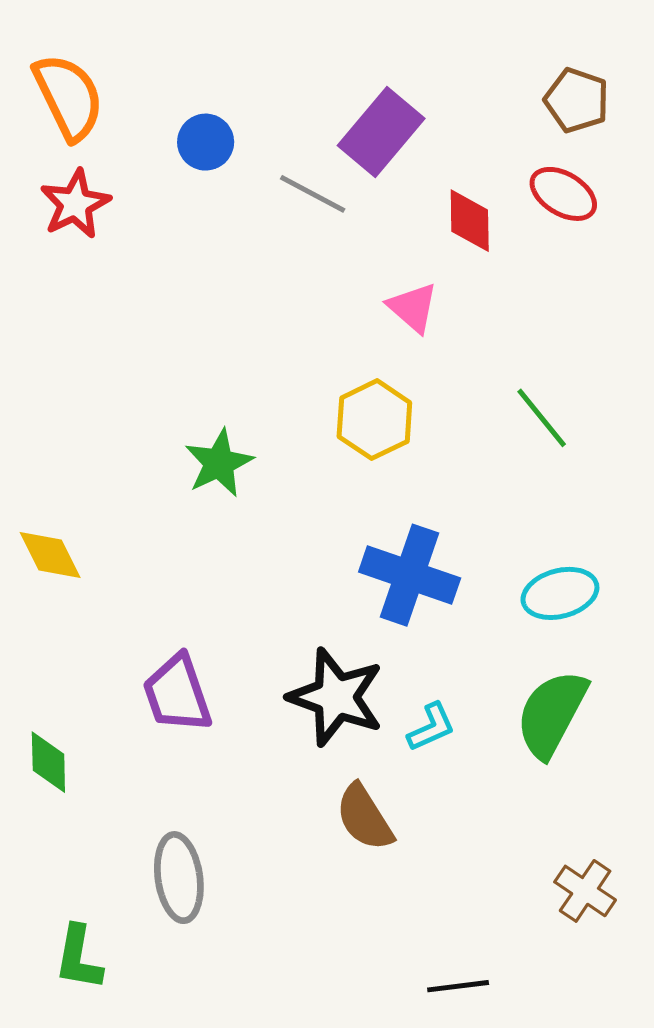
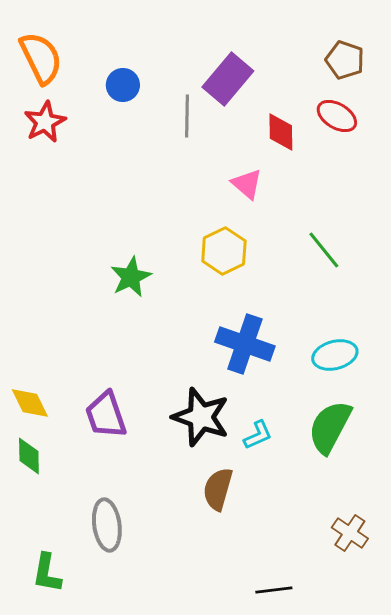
gray line: (313, 194) -> (187, 116), turned 63
yellow diamond: (50, 555) -> (30, 403), moved
brown semicircle: (364, 817) -> (218, 489), turned 48

